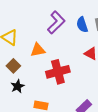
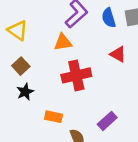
orange triangle: (38, 50) -> (63, 42), moved

